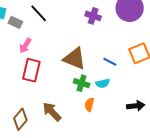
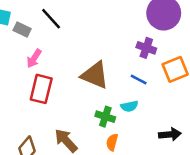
purple cross: (93, 16) -> (146, 48), moved
green cross: (82, 83) -> (105, 117), moved
orange semicircle: (89, 105) -> (112, 142), moved

